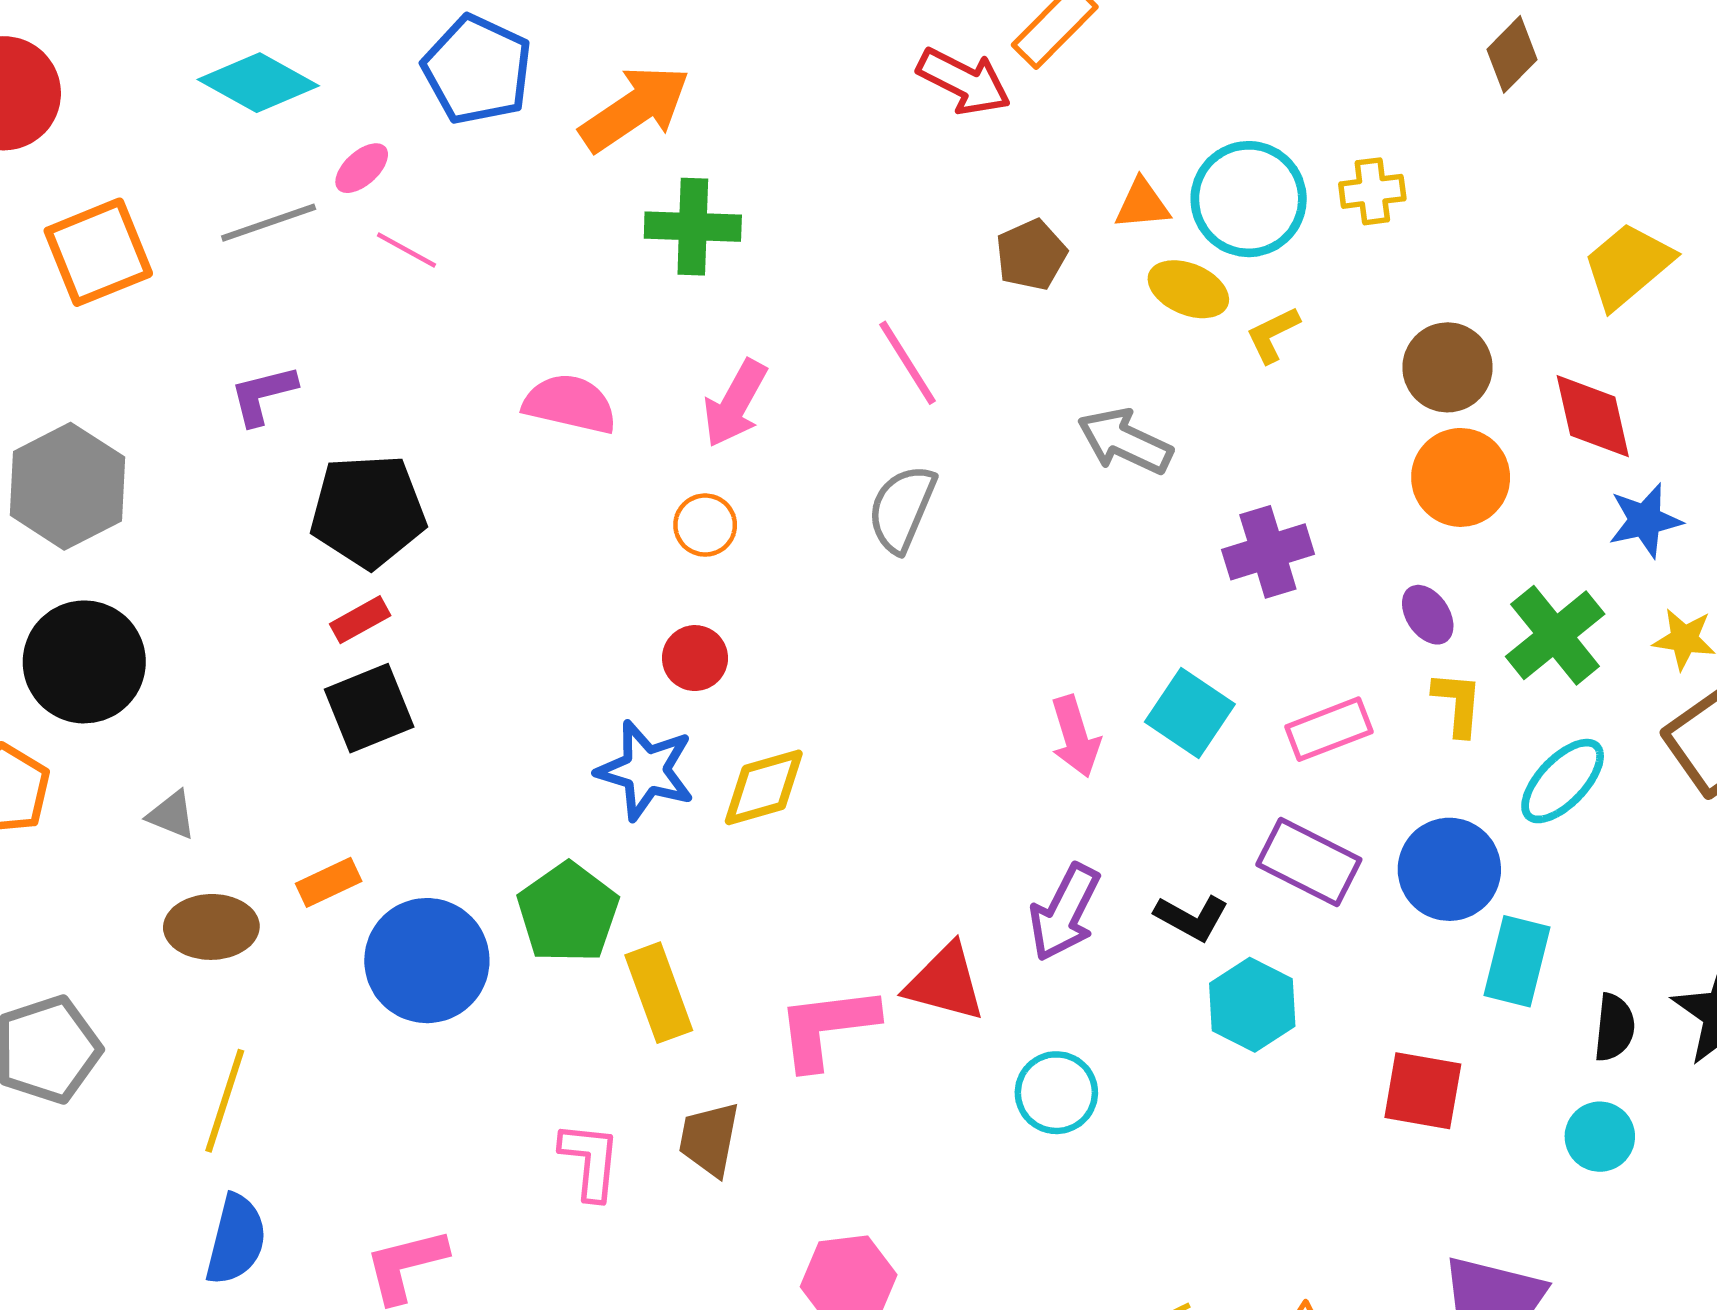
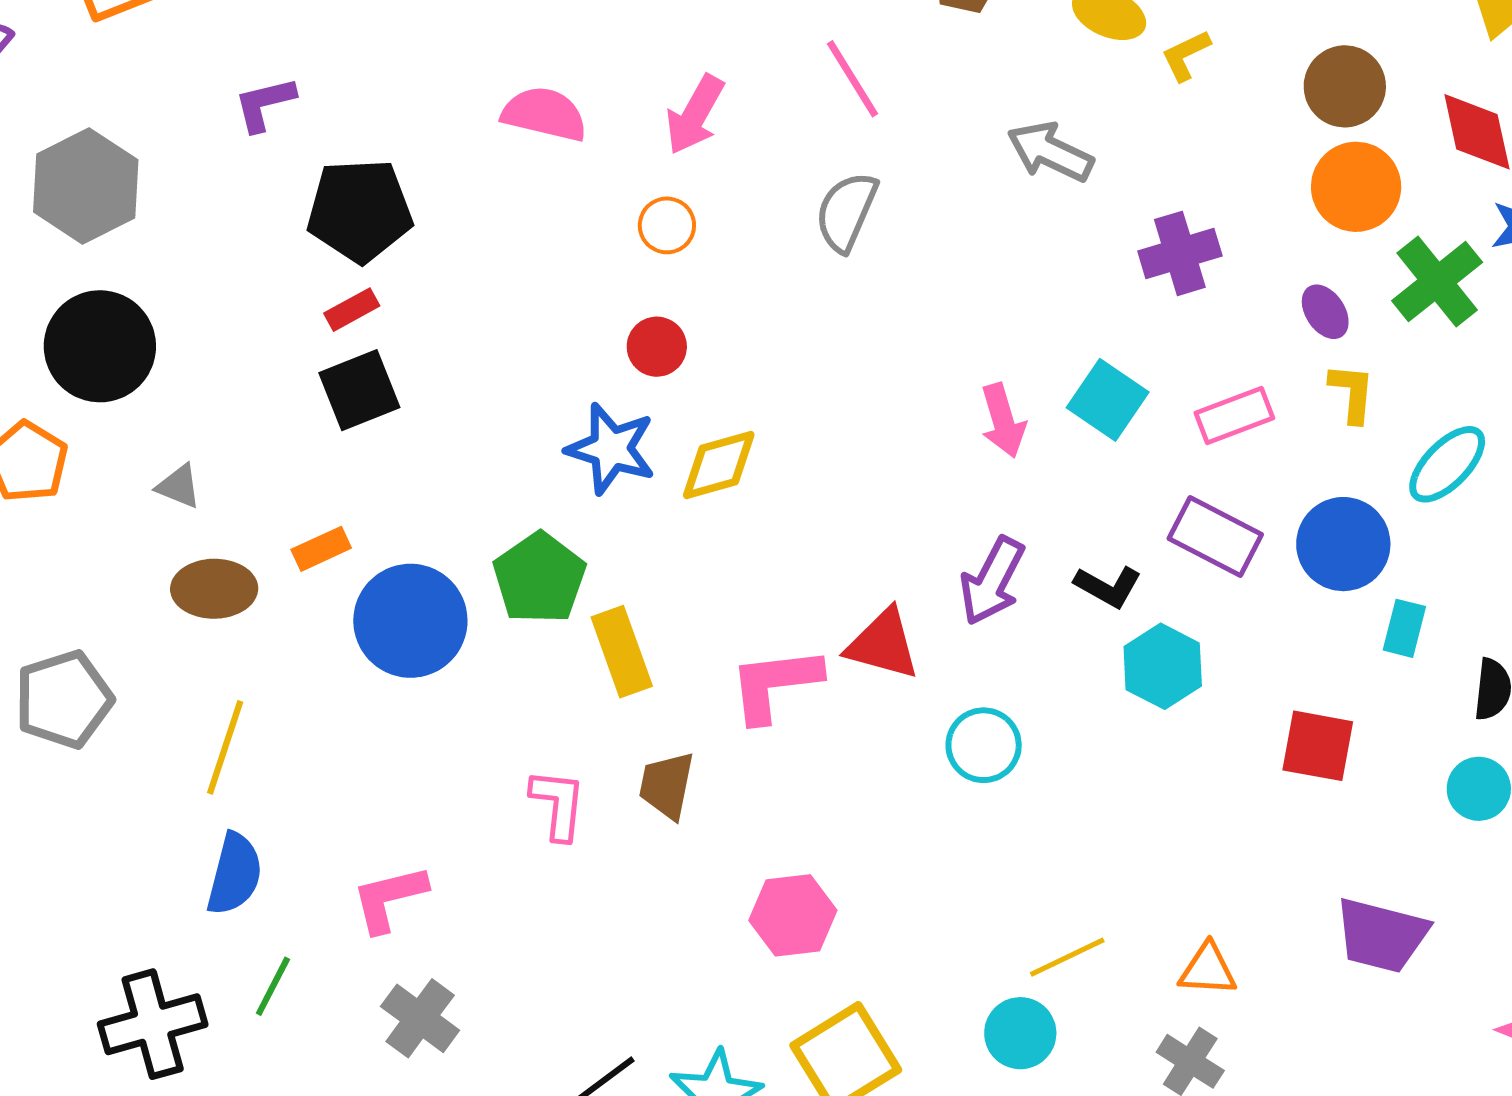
green cross: (1555, 635) -> (1437, 281), moved
cyan rectangle: (1517, 961) -> (1404, 628), size x0.7

